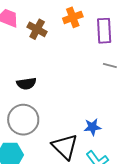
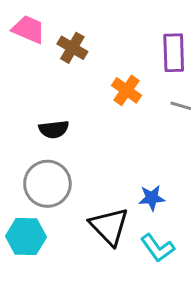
orange cross: (73, 17) -> (127, 90), moved, turned -36

